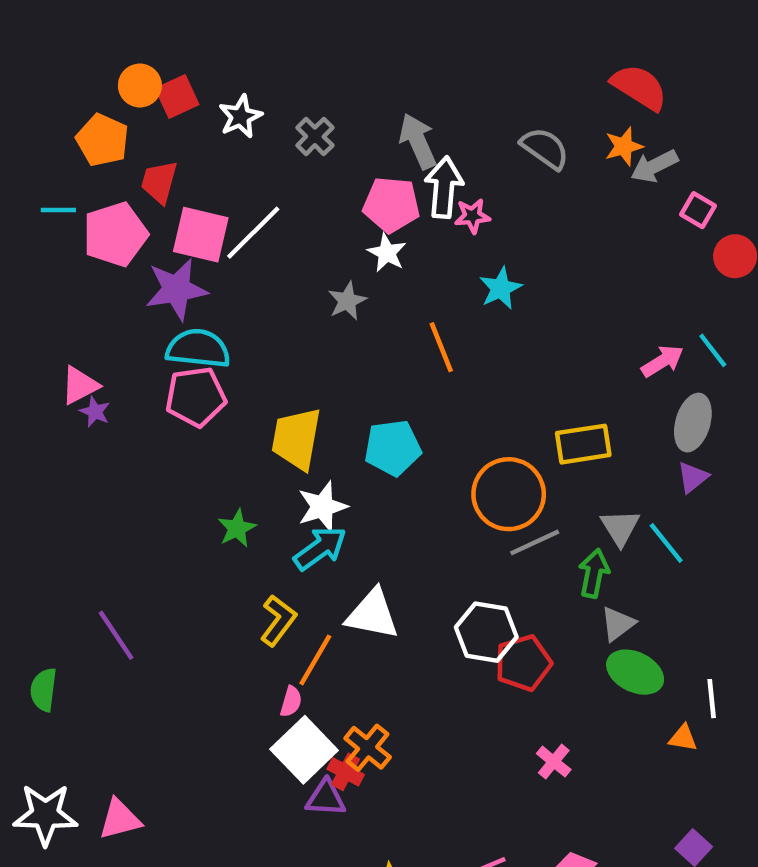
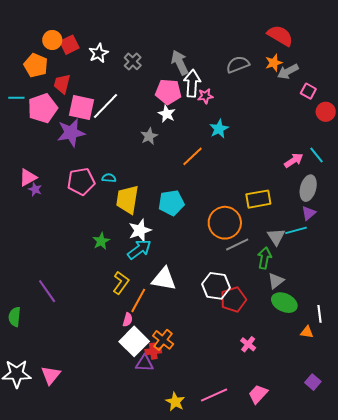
gray semicircle: (545, 148) -> (238, 64), turned -55
orange line: (441, 347) -> (193, 156), turned 70
cyan semicircle: (198, 349) -> (109, 178), moved, size x0.5
cyan line: (666, 543) -> (296, 230), moved, turned -65
red cross: (346, 772) -> (153, 351), turned -35
pink triangle: (120, 819) -> (51, 375), turned -35

